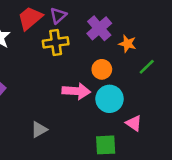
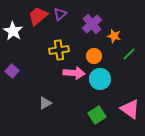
yellow cross: (56, 42) -> (59, 50), moved
pink triangle: (134, 123) -> (130, 109), moved, size x1.5
green square: (106, 145) -> (97, 115), turned -30

